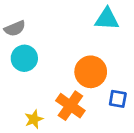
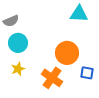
yellow star: (34, 119) -> (18, 69), moved

